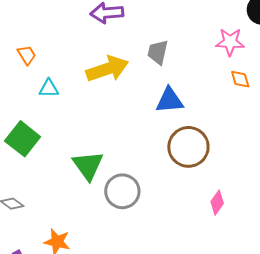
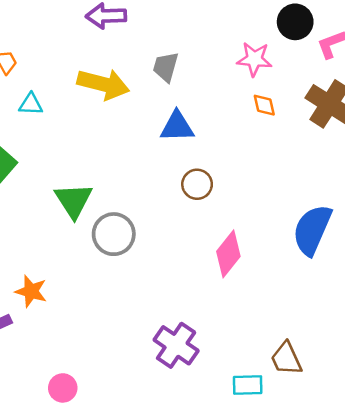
yellow arrow: (107, 69) -> (103, 84), turned 30
brown circle: (188, 147) -> (197, 184), size x0.6
pink diamond: (217, 203) -> (228, 254), size x1.5

